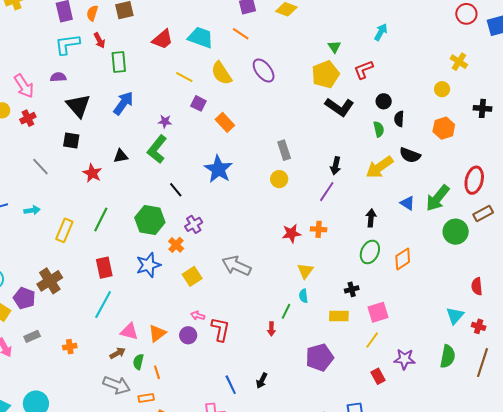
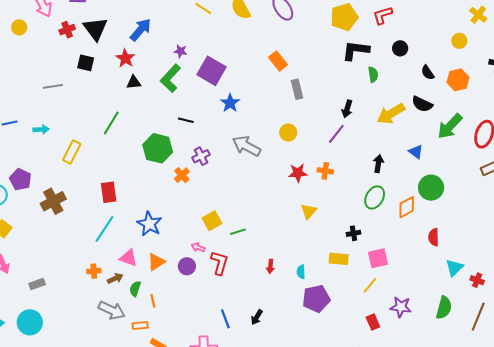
purple square: (198, 103) -> (212, 71), moved, size x1.8
black L-shape: (339, 107) -> (356, 50), turned 148
red cross: (28, 118) -> (67, 30), moved
black semicircle: (399, 119) -> (428, 73), moved, turned -42
orange rectangle: (225, 122) -> (278, 61), moved
green semicircle: (379, 129) -> (373, 75), moved
gray line: (40, 167) -> (53, 86), turned -60
blue star: (218, 169) -> (230, 103), size x0.7
red star: (92, 173) -> (125, 58), moved
yellow circle: (279, 179) -> (288, 133), moved
black line: (176, 190) -> (186, 120), turned -42
green arrow: (438, 198) -> (450, 126), moved
green line: (101, 219) -> (111, 123), moved
green circle: (456, 232) -> (431, 188), moved
blue star: (148, 265) -> (149, 224), moved, turned -30
gray arrow: (236, 266) -> (246, 146), moved
yellow square: (192, 276) -> (212, 221), moved
red semicircle: (477, 286) -> (434, 237), moved
cyan semicircle: (303, 296) -> (301, 272), moved
purple pentagon: (24, 298) -> (20, 179), moved
green line: (286, 311) -> (238, 232), moved, turned 42
gray rectangle: (32, 336) -> (37, 284), moved
orange cross: (70, 347) -> (94, 271), moved

